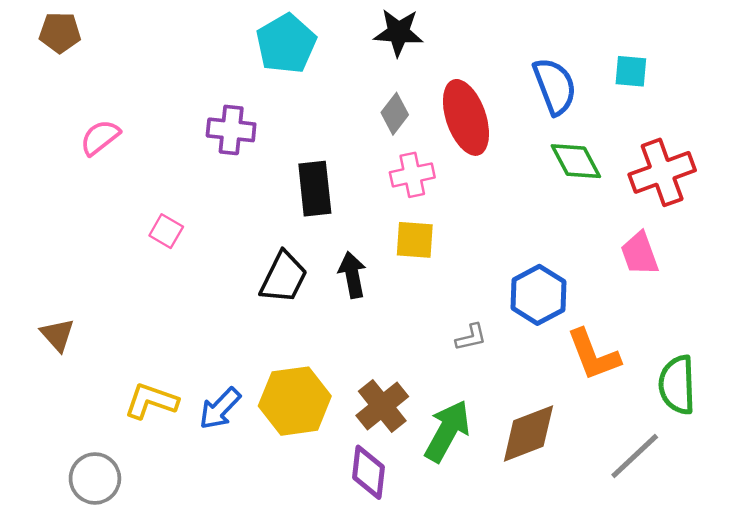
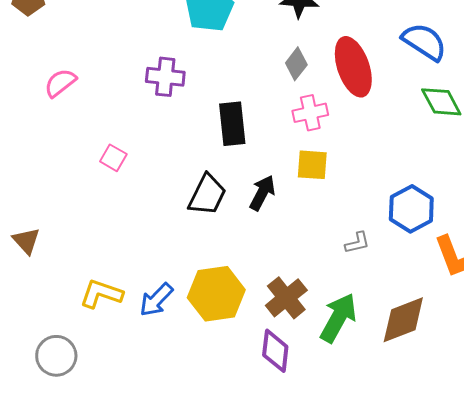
blue semicircle: (555, 86) -> (424, 42), turned -36
black arrow: (352, 275) -> (262, 193), turned 39

